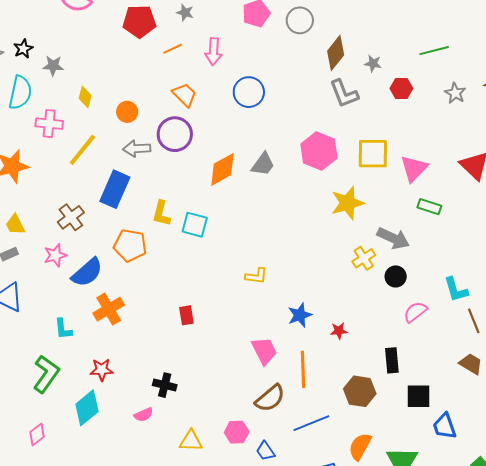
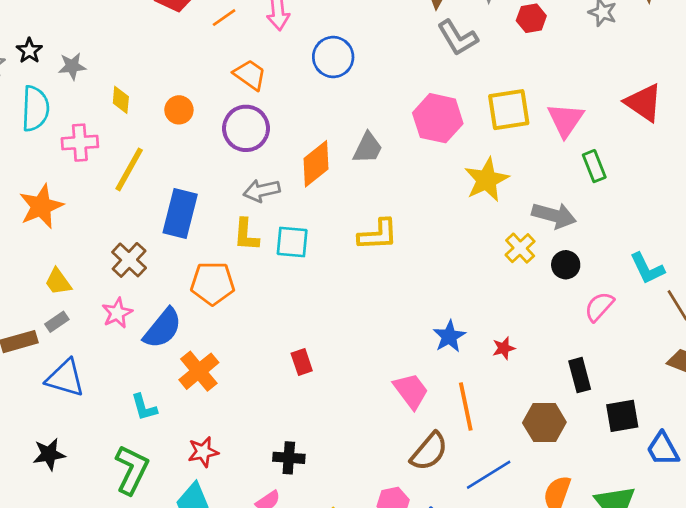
gray arrow: (137, 149) -> (262, 191), moved
green rectangle: (429, 207) -> (594, 166), turned 60
yellow L-shape: (256, 276) -> (378, 235), moved, size x1.4

